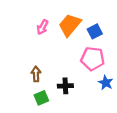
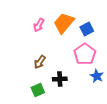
pink pentagon: (93, 59) -> (85, 54), turned 30
brown arrow: (36, 74) -> (40, 62), moved, turned -144

